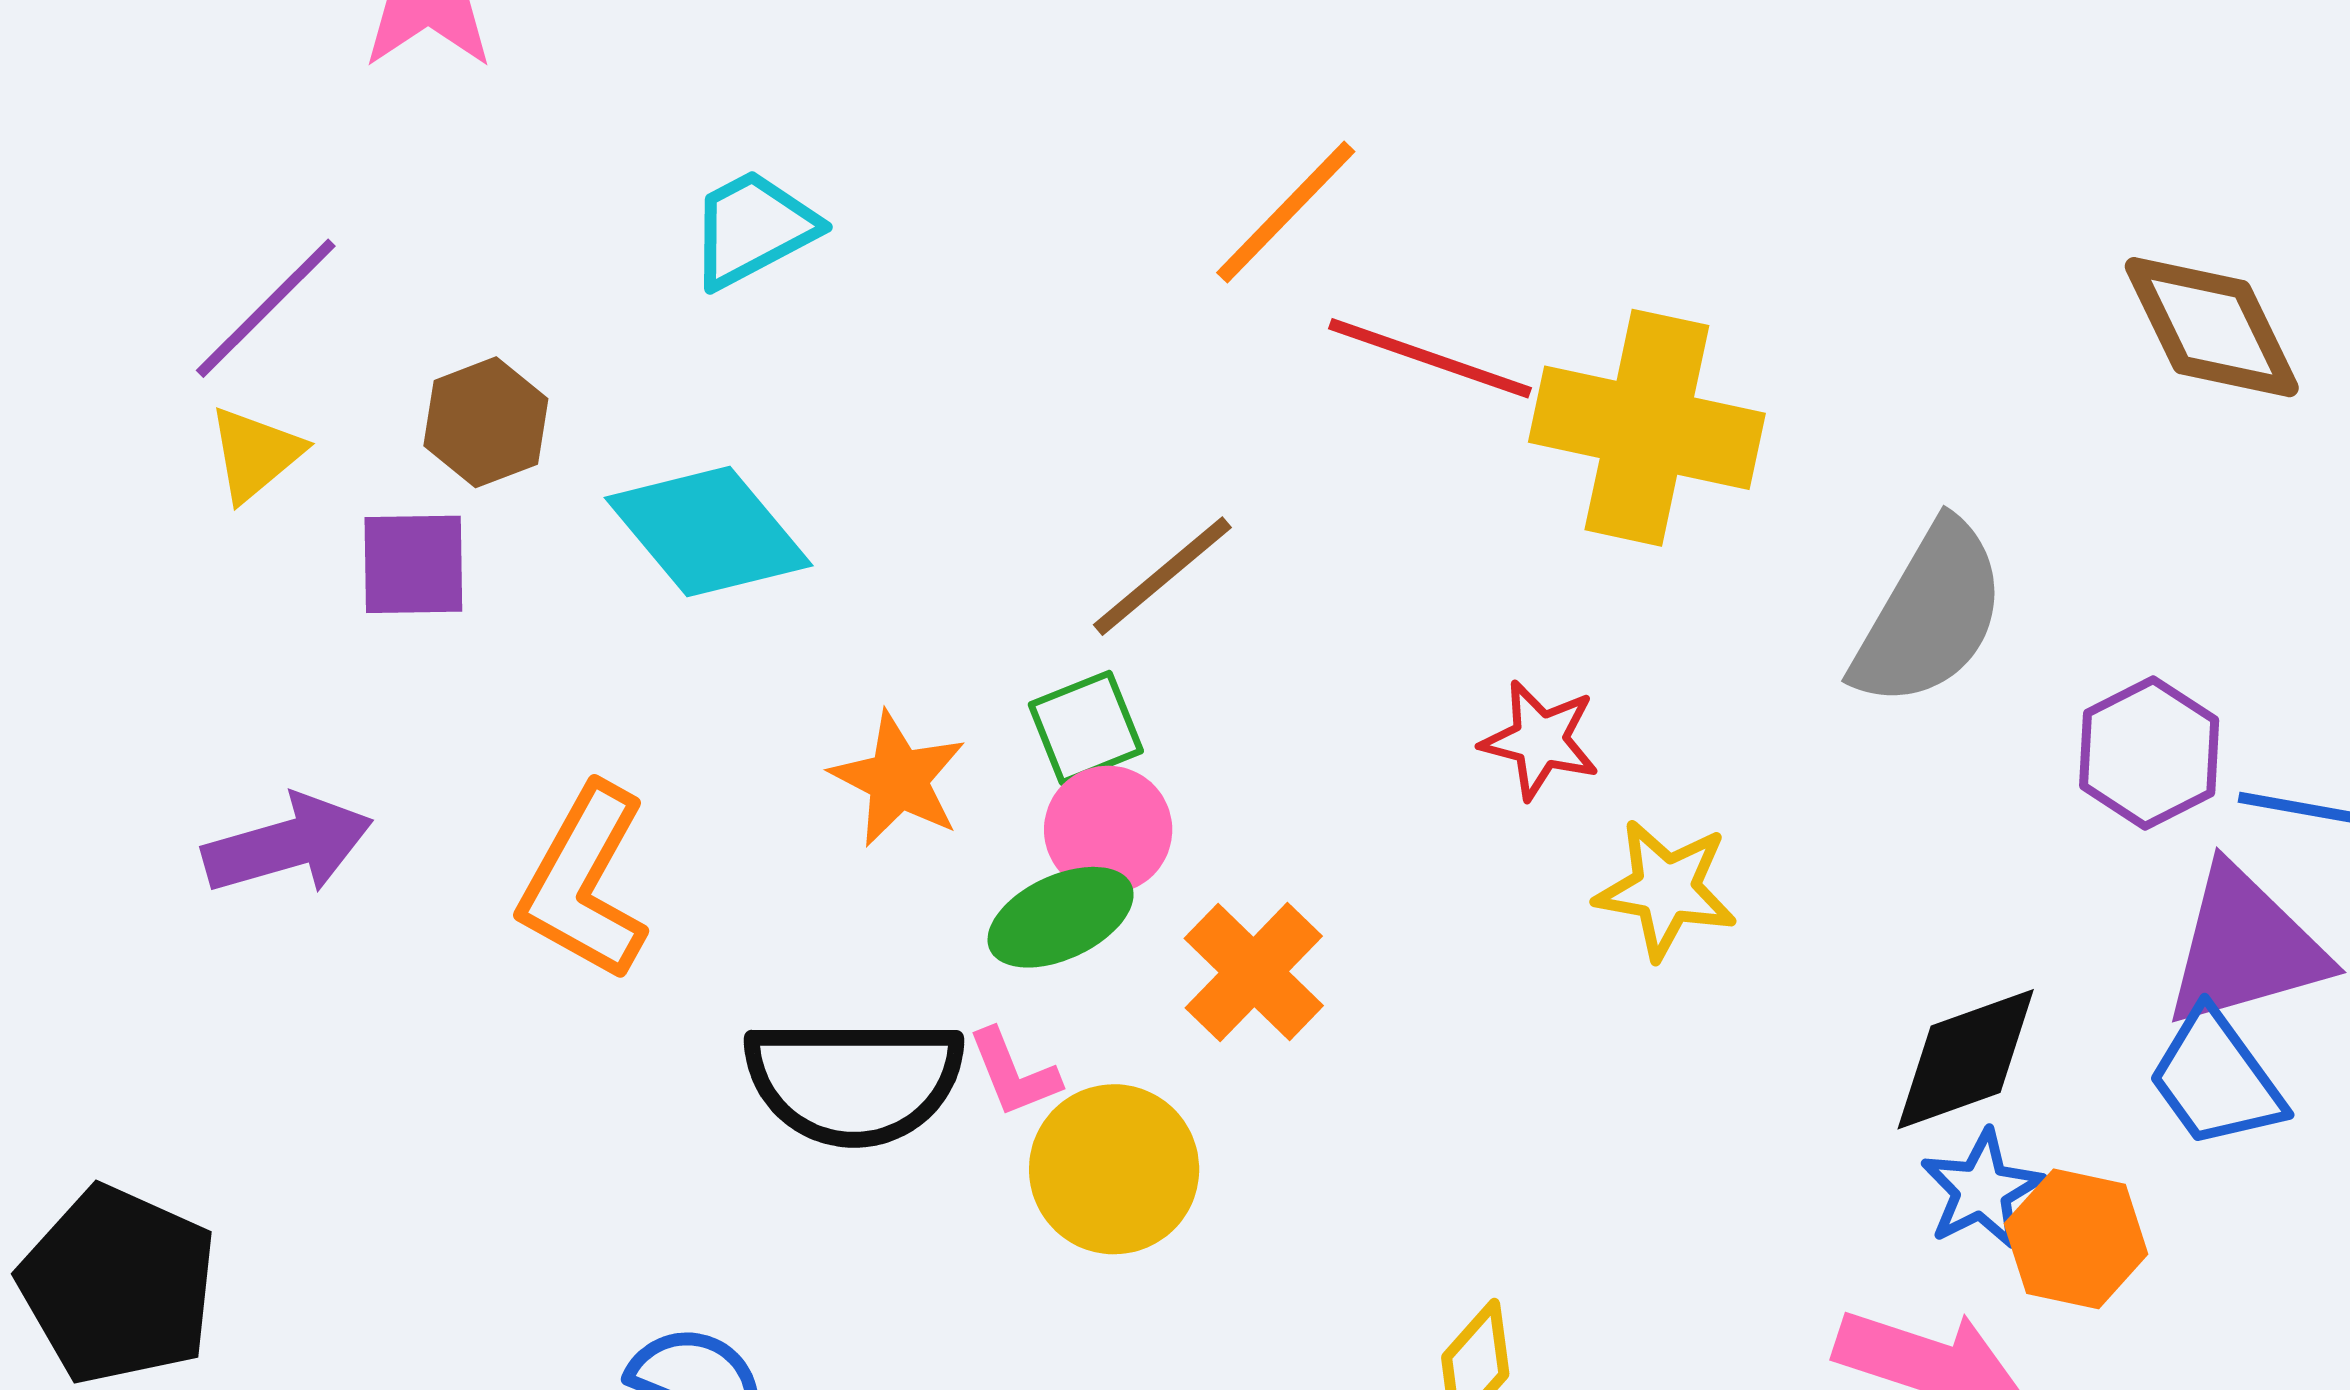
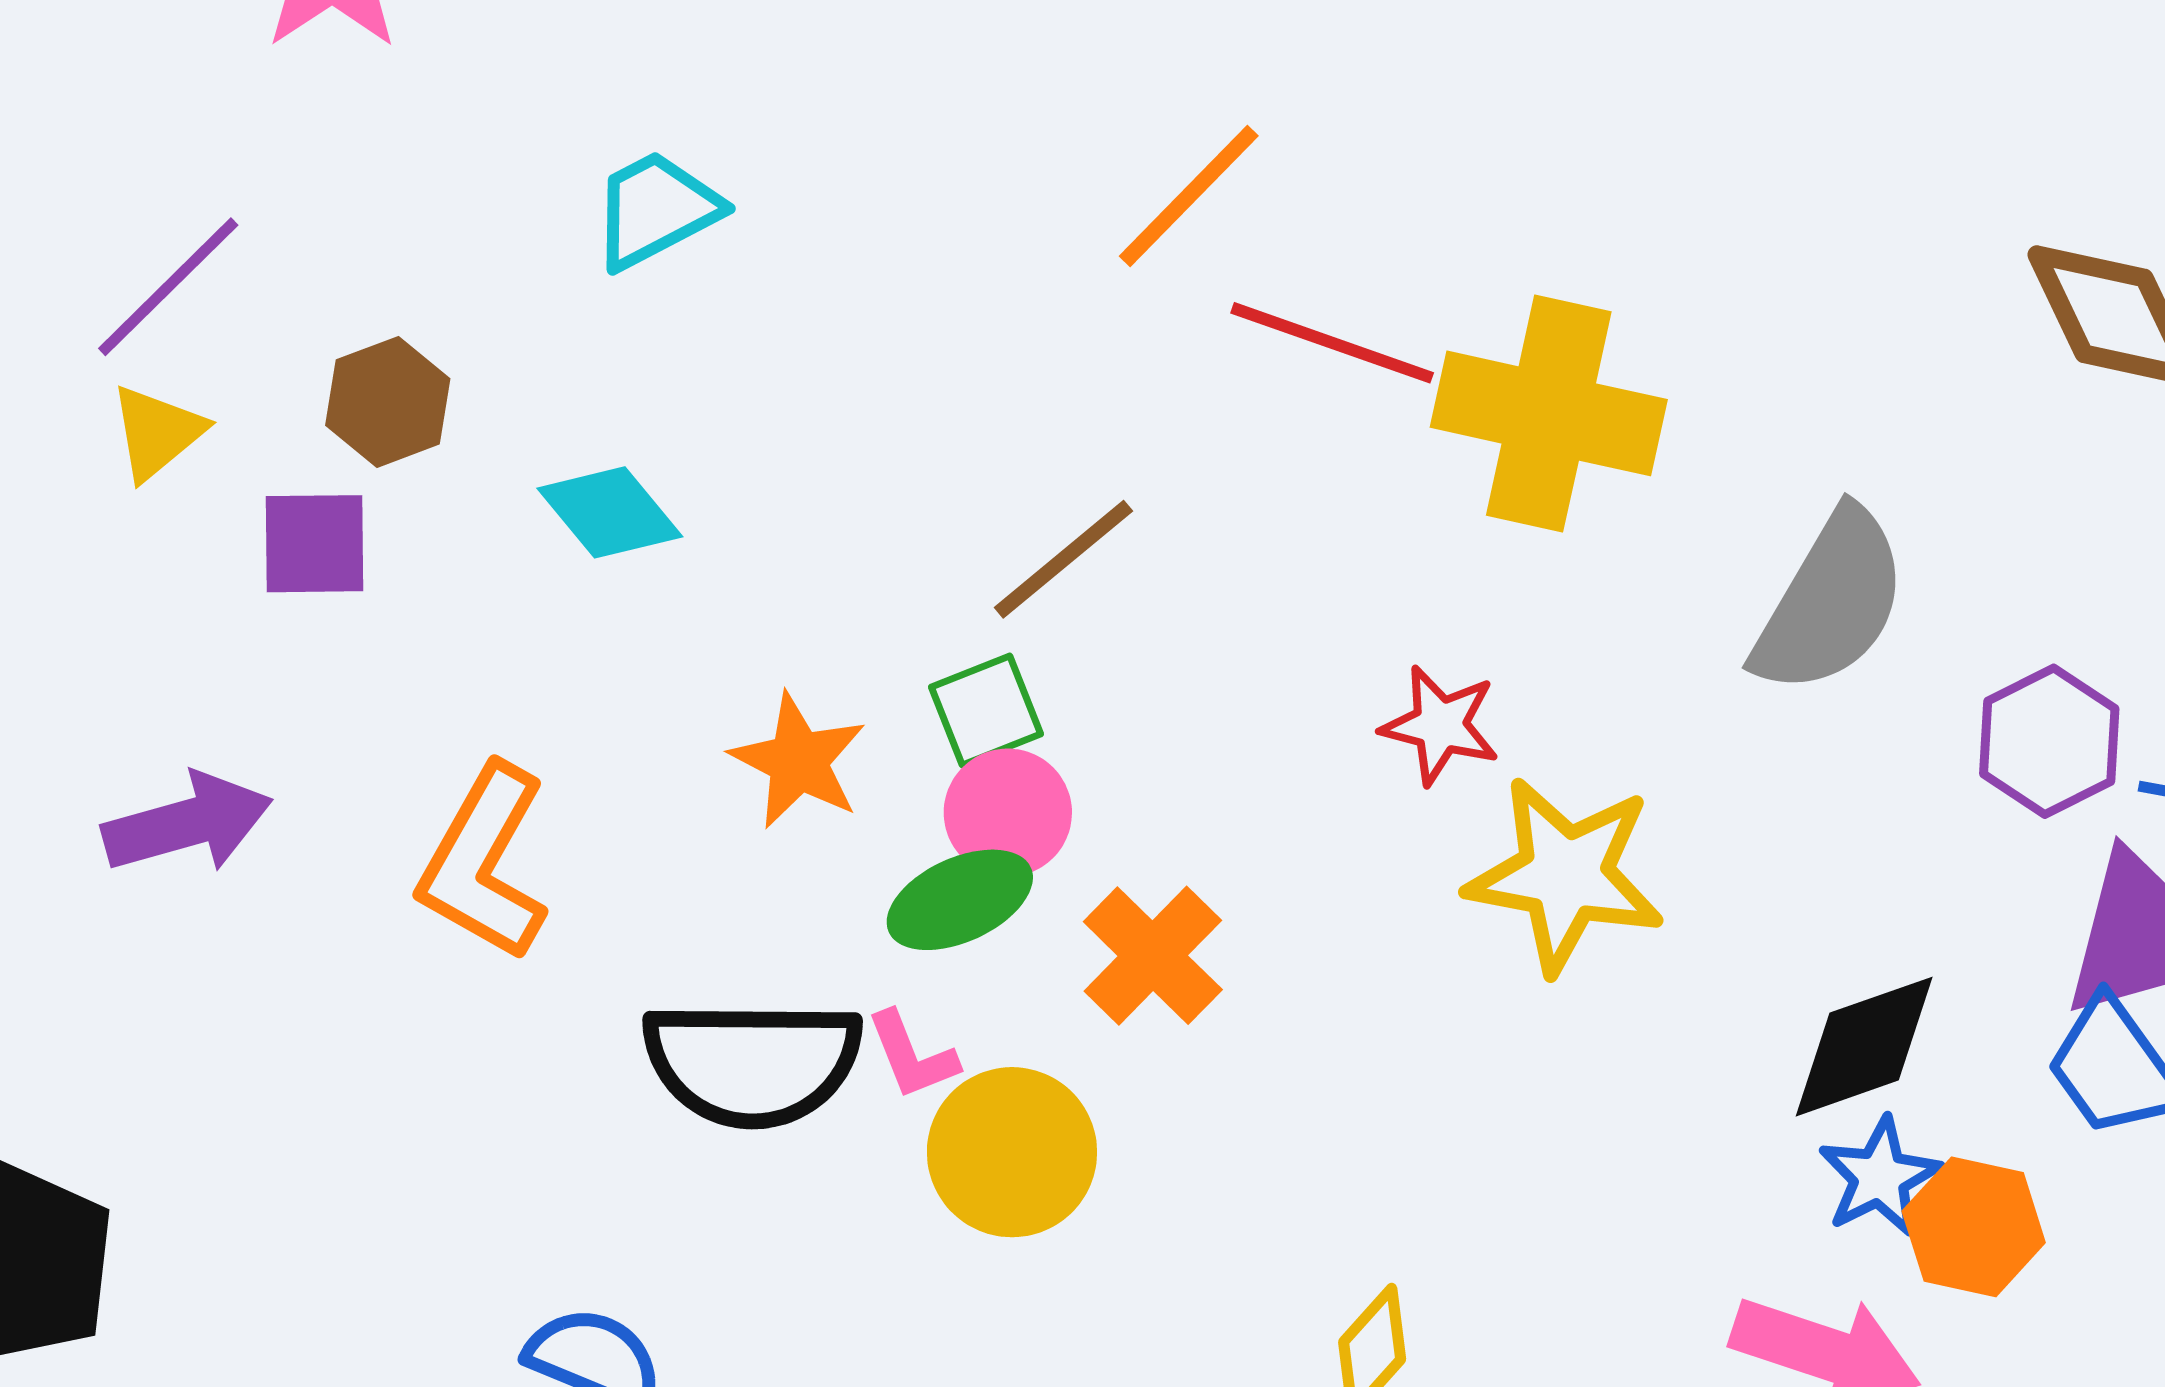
cyan diamond: (709, 532) -> (610, 512), size x0.7
yellow star: (1666, 889) -> (1565, 875), size x1.4

